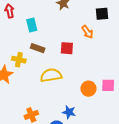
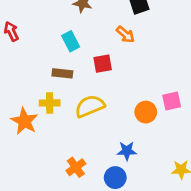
cyan rectangle: (32, 25) -> (71, 41), moved
yellow cross: (19, 60) -> (50, 103), moved

